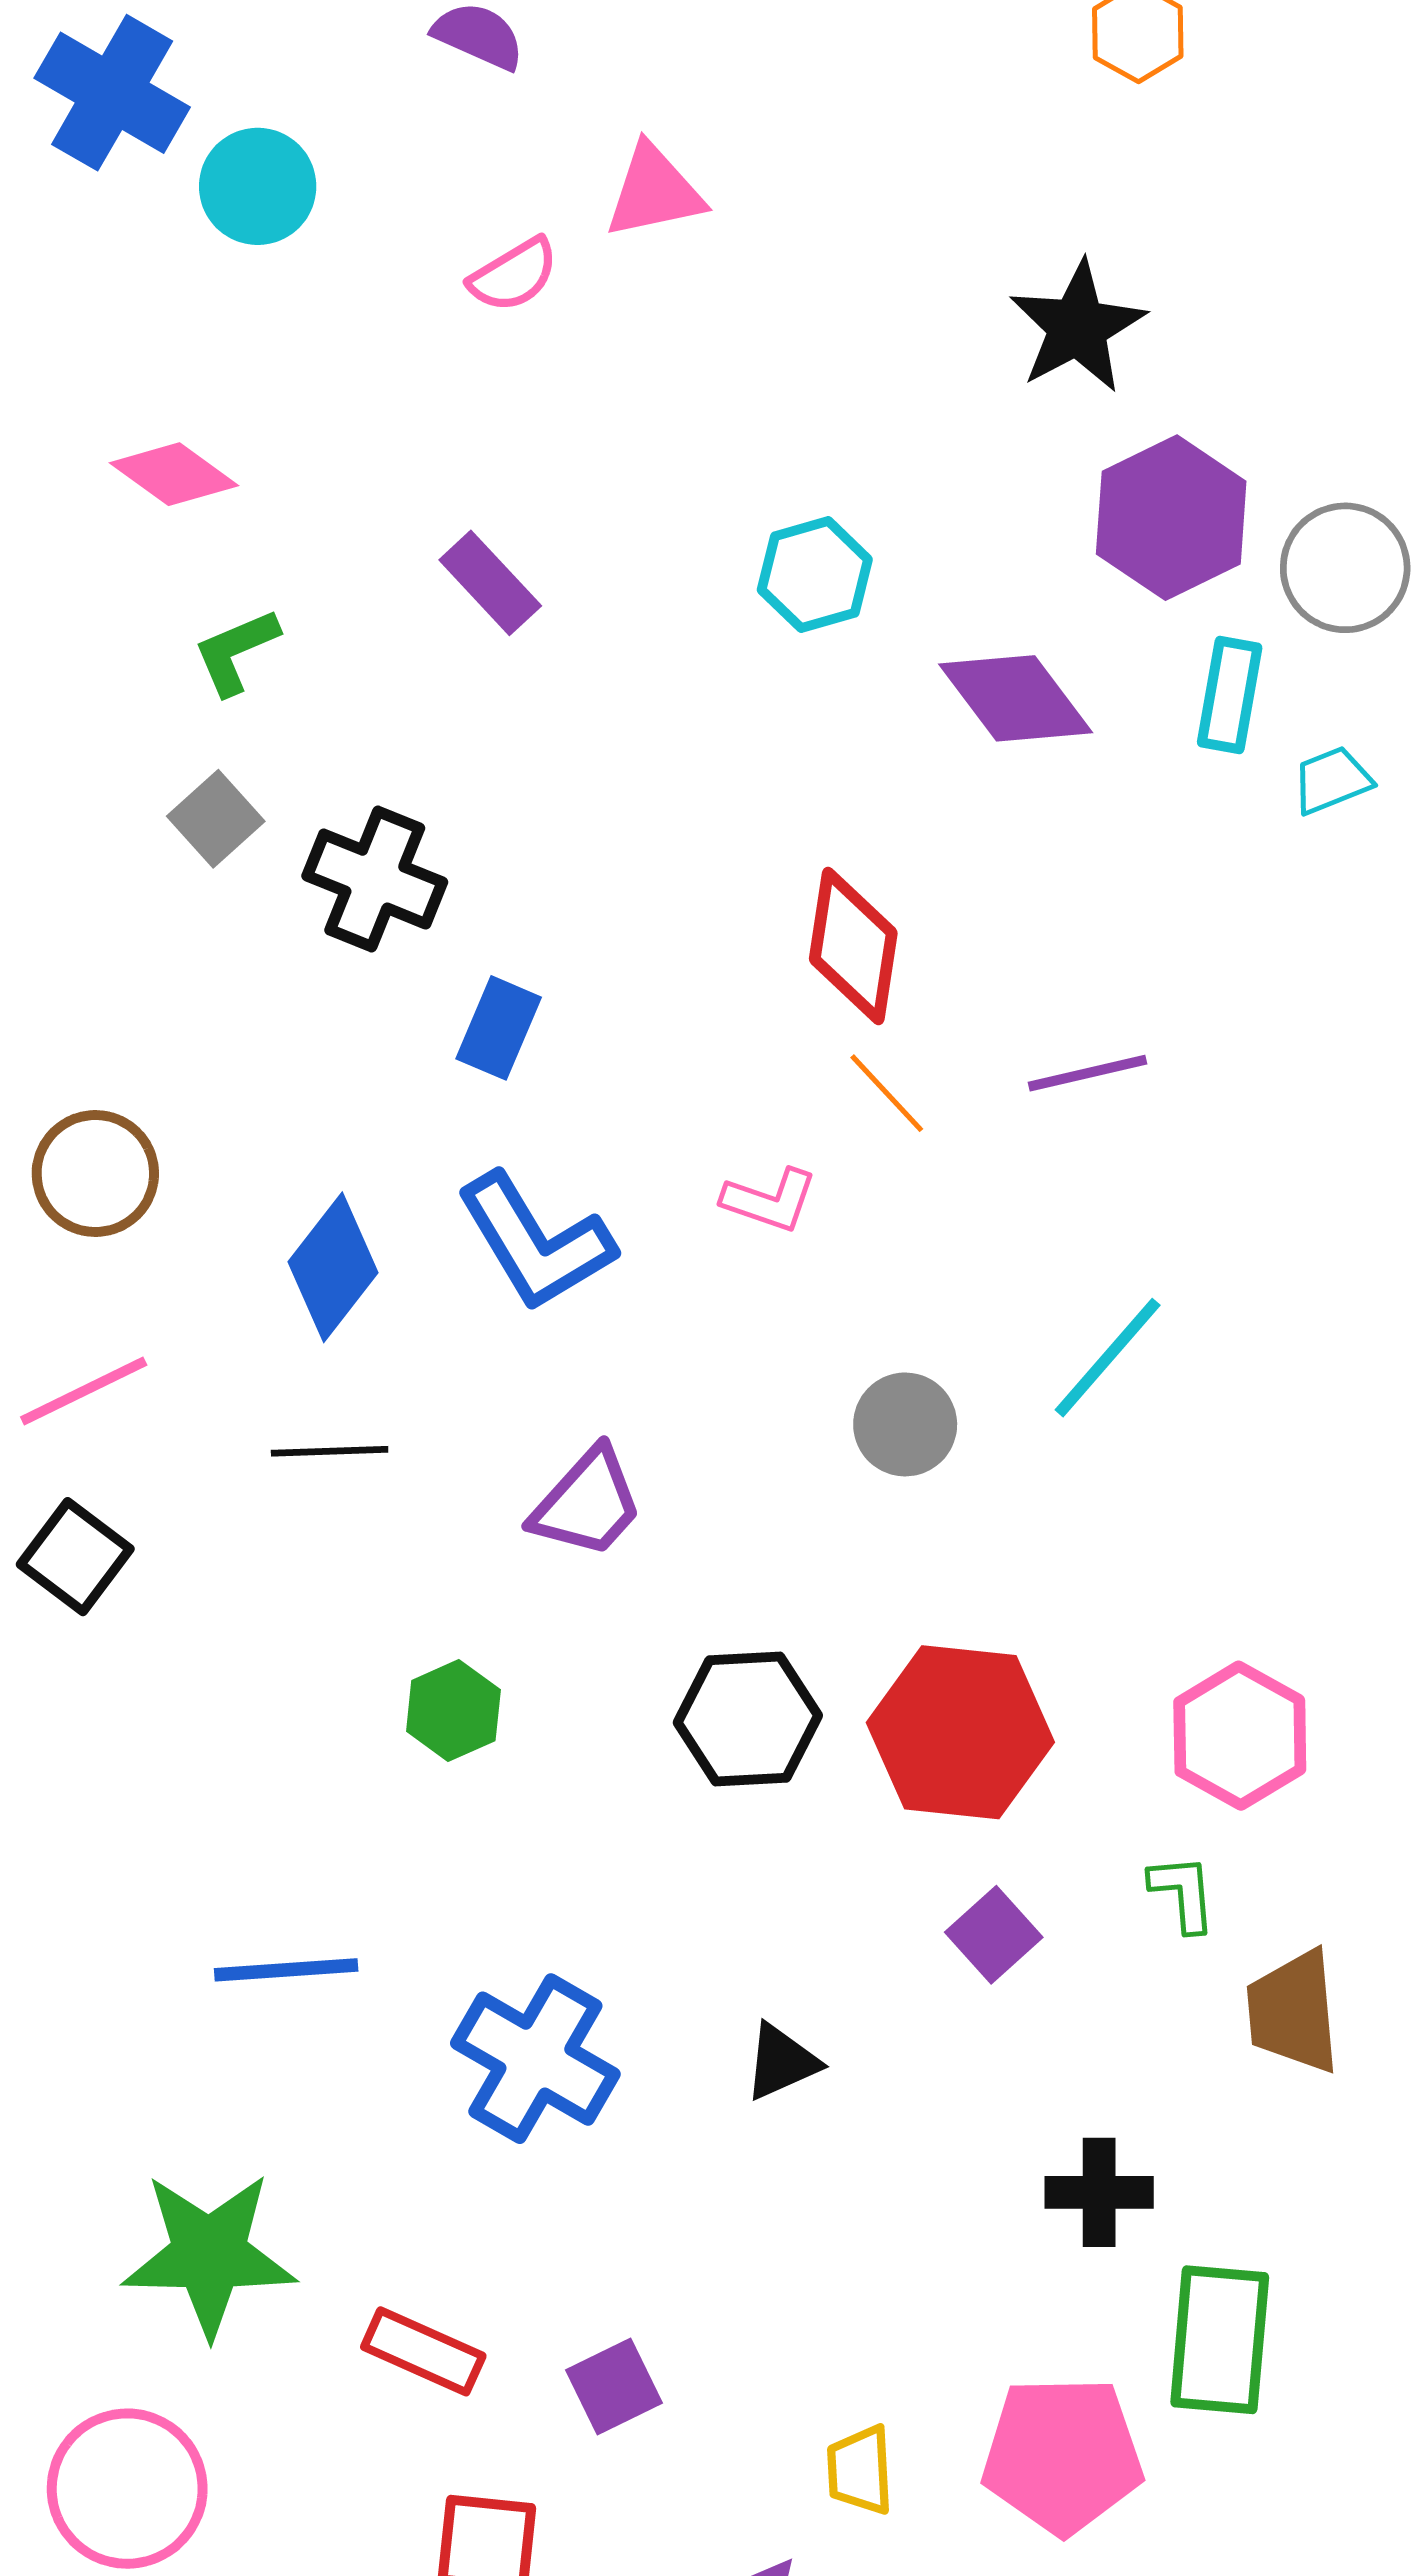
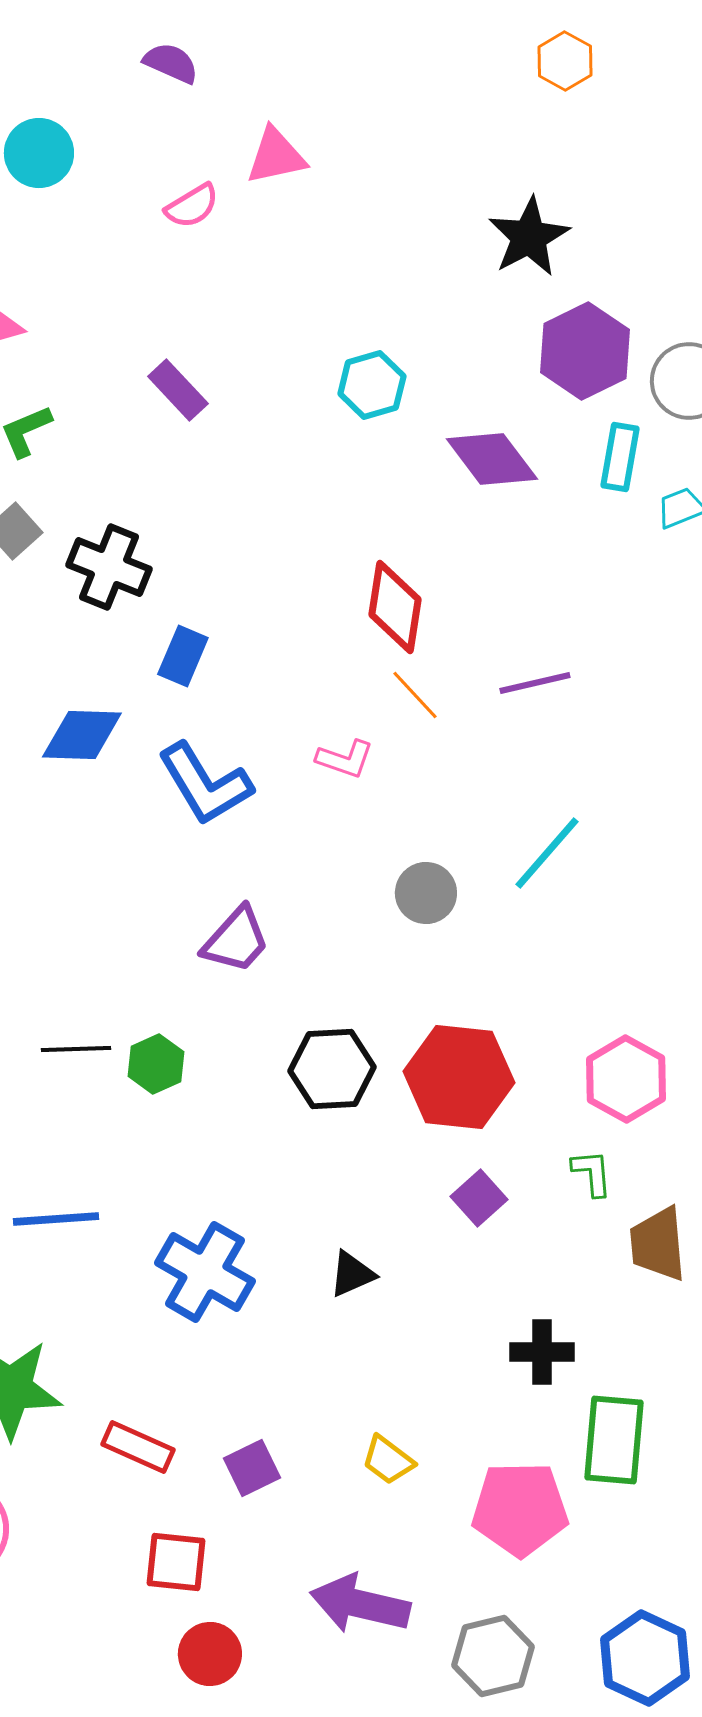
blue diamond: (333, 1267) -> (82, 735), moved, turned 54
black line: (330, 1451) -> (76, 1049), moved
yellow trapezoid: (860, 2470) -> (388, 1460), moved, turned -50

